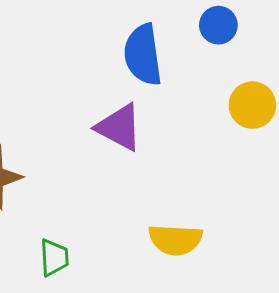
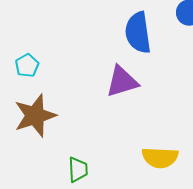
purple triangle: (119, 127) -> (122, 82), turned -45

